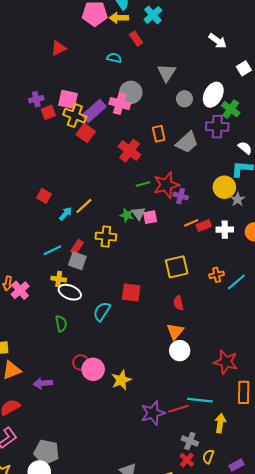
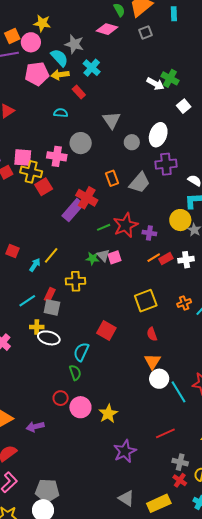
pink cross: (120, 104) -> (57, 156), moved
green cross: (231, 109) -> (170, 78), moved
purple rectangle: (94, 111) -> (73, 210), moved
red square: (86, 133) -> (44, 187), turned 30
purple cross: (181, 196) -> (149, 233), moved
red square: (131, 293) -> (106, 330), turned 30
green semicircle: (61, 324) -> (75, 373), moved
red circle: (81, 362) -> (61, 398), moved
cyan line: (200, 400) -> (178, 392), moved, turned 60
purple star: (153, 413) -> (125, 451), moved

